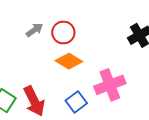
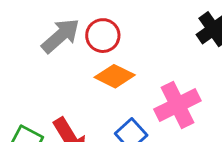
gray arrow: (34, 30) -> (61, 36), size x1.6

